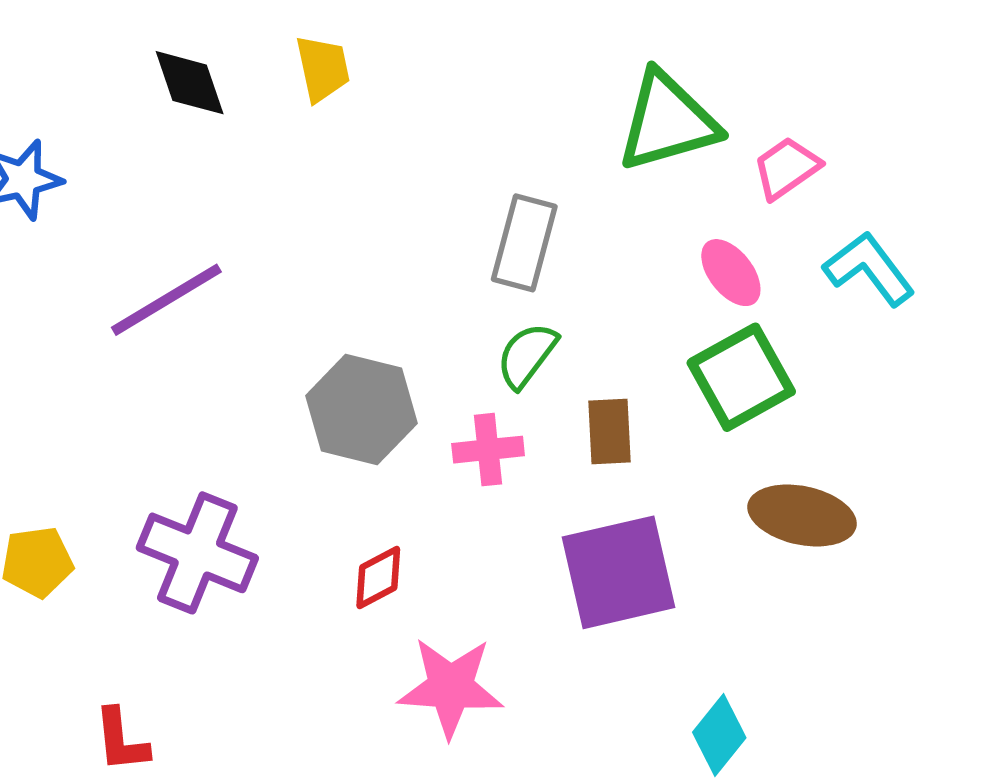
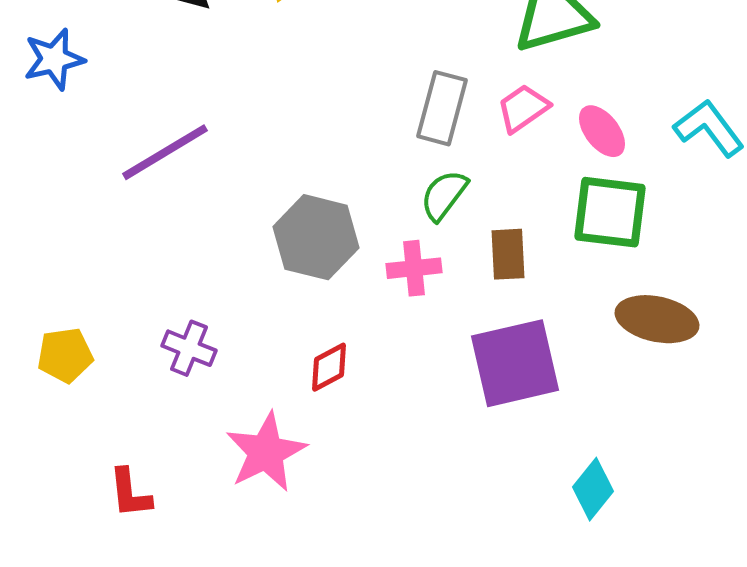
pink trapezoid: (786, 168) -> (523, 108), moved
green square: (741, 377) -> (610, 212), turned 36
purple cross: (197, 553) -> (189, 348), size x0.6
pink star: (451, 687) -> (266, 452), moved, turned -30

